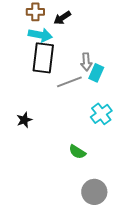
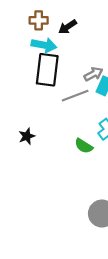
gray arrow: (86, 62) -> (93, 74), turned -114
green semicircle: (77, 152) -> (84, 146), moved

